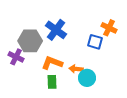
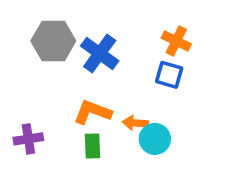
orange cross: (109, 28) -> (176, 41), moved
gray hexagon: (30, 41) -> (53, 41), moved
purple cross: (16, 57) -> (28, 139), moved, turned -35

